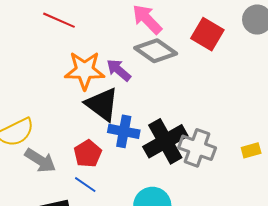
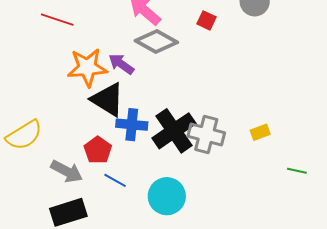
red square: (207, 34) -> (206, 20), size x0.6
gray arrow: (40, 160) -> (67, 171), moved
blue line: (85, 185) -> (115, 180), moved

